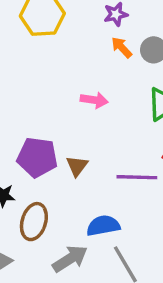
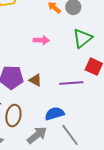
brown triangle: (77, 166) -> (35, 80), turned -32

